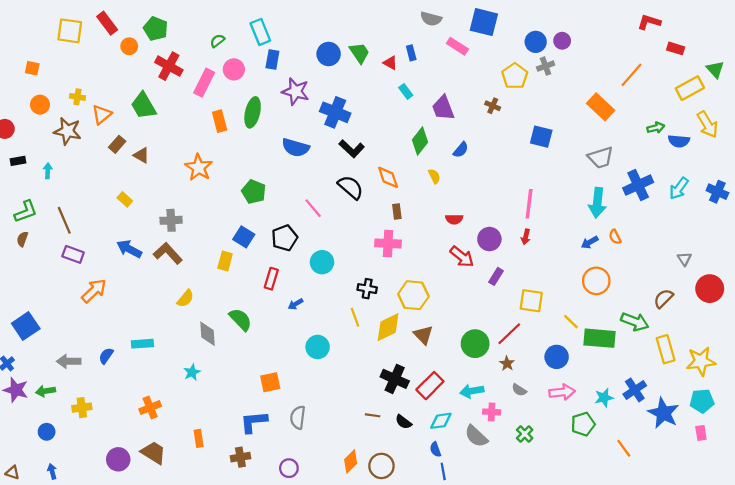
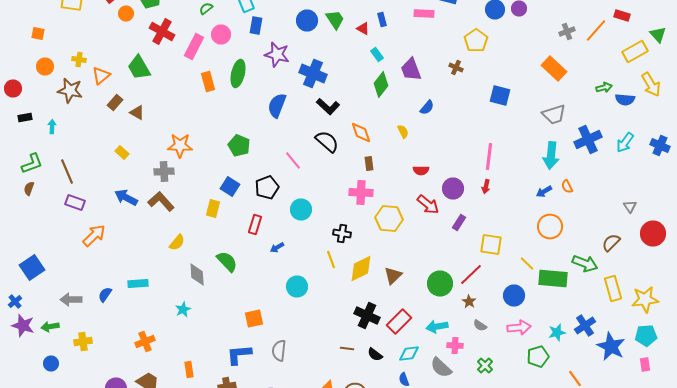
pink rectangle: (457, 46) -> (424, 14), turned -30
gray cross: (546, 66) -> (567, 32), moved
orange line: (631, 75) -> (596, 30), moved
green diamond: (420, 141) -> (381, 84), moved
blue semicircle: (296, 148) -> (277, 106), turned 95
orange star: (199, 167) -> (180, 146), moved, turned -30
yellow hexagon: (413, 295) -> (389, 218), moved
brown triangle: (423, 335) -> (393, 276), turned 30

